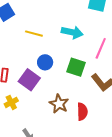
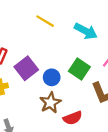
blue circle: (45, 62) -> (52, 77), moved
red semicircle: (82, 112) -> (73, 118), turned 54

